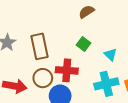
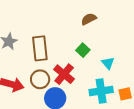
red cross: (67, 70) -> (64, 74), turned 30

